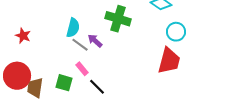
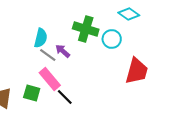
cyan circle: (176, 32) -> (112, 39), moved
pink rectangle: (82, 69) -> (50, 79), size x1.6

